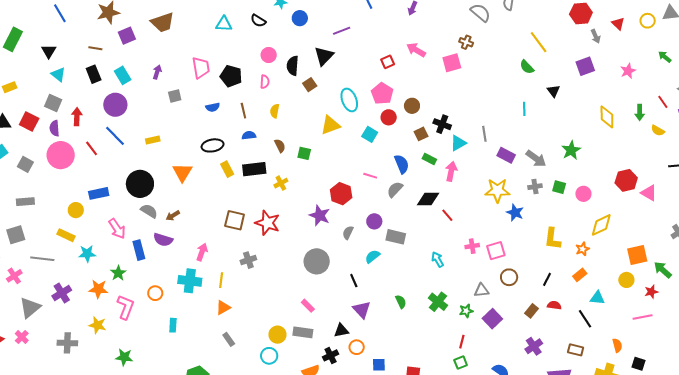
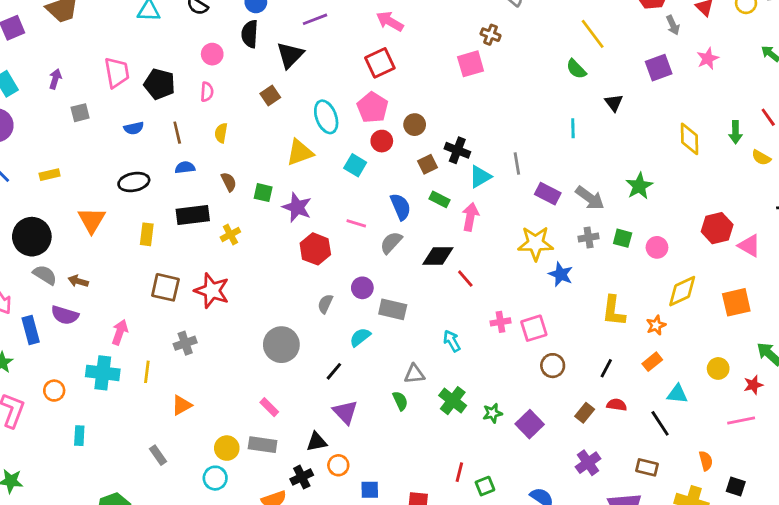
pink arrow: (416, 50) -> (390, 21), moved
red square: (388, 62) -> (380, 63), size x1.5
black semicircle: (293, 66) -> (250, 34), moved
pink star: (628, 71) -> (708, 59), moved
yellow rectangle: (227, 169) -> (147, 234), moved, turned 35
purple star: (320, 215) -> (297, 207), moved
brown arrow: (173, 216) -> (78, 281), turned 48
orange square: (637, 255) -> (736, 302), moved
black line: (354, 281) -> (334, 371), turned 64
gray triangle: (481, 290) -> (414, 374), moved
orange triangle: (223, 308) -> (182, 405), moved
red line: (462, 342) -> (459, 472), moved

